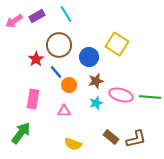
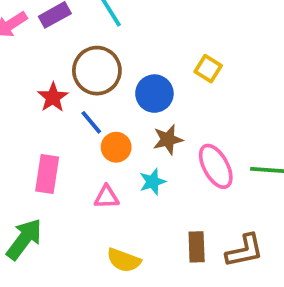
yellow square: (117, 44) -> (208, 69), size x0.6
pink ellipse: (121, 95) -> (216, 166), turned 45
cyan star: (96, 103) -> (153, 182), moved
brown rectangle: (111, 137) -> (197, 247), turned 49

